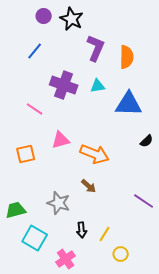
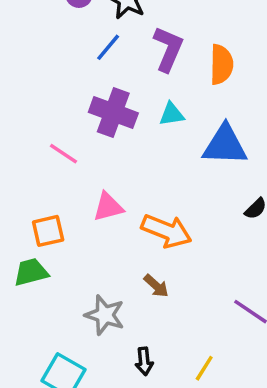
blue line: (35, 51) -> (108, 47), moved
green trapezoid: (16, 210) -> (31, 272), moved
yellow line: (105, 234) -> (204, 368), moved

